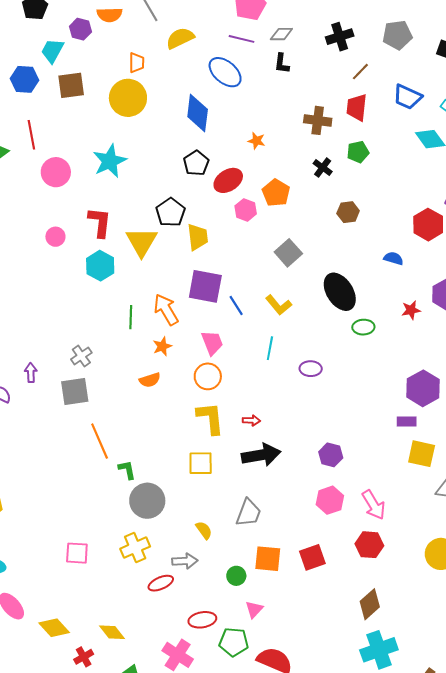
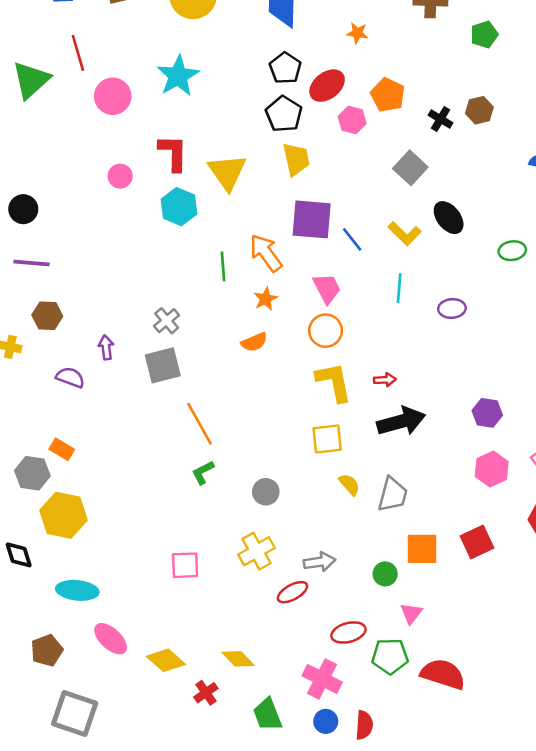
black cross: (323, 168) -> (440, 119), moved
black pentagon: (171, 212) -> (284, 114), moved
black ellipse: (340, 292) -> (449, 218), moved, size x0.7
green L-shape: (127, 470) -> (203, 472), moved, turned -100
gray circle: (147, 501) -> (266, 492), size x0.6
yellow semicircle: (204, 530) -> (349, 484), moved

